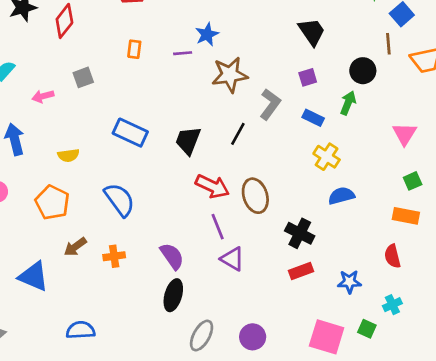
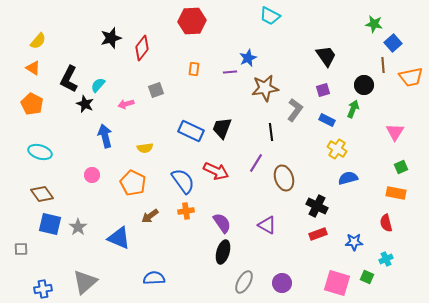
black line: (238, 134) -> (271, 132), turned -36
black trapezoid: (188, 141) -> (222, 128), moved
red arrow: (212, 186) -> (216, 171), moved
purple line: (218, 227) -> (256, 163), moved, turned 54
orange cross: (114, 256) -> (186, 211), moved

